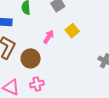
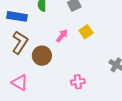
pink cross: (37, 84) -> (78, 82), moved

